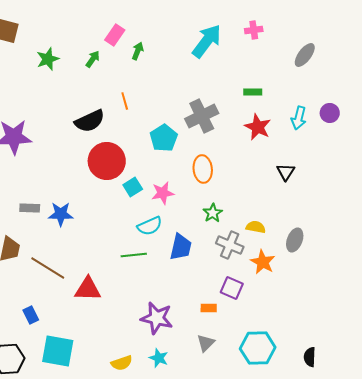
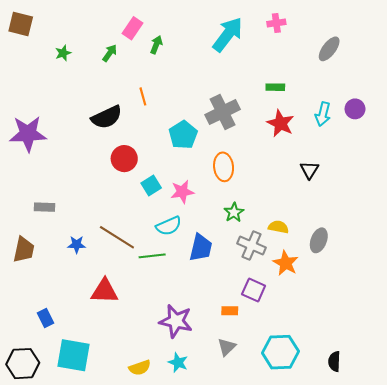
green star: (48, 59) -> (63, 53), size x0.7
red circle: (107, 161) -> (124, 159), size x0.7
blue star: (61, 214) -> (77, 244), moved, size x0.7
brown line: (48, 268) -> (117, 237), moved

